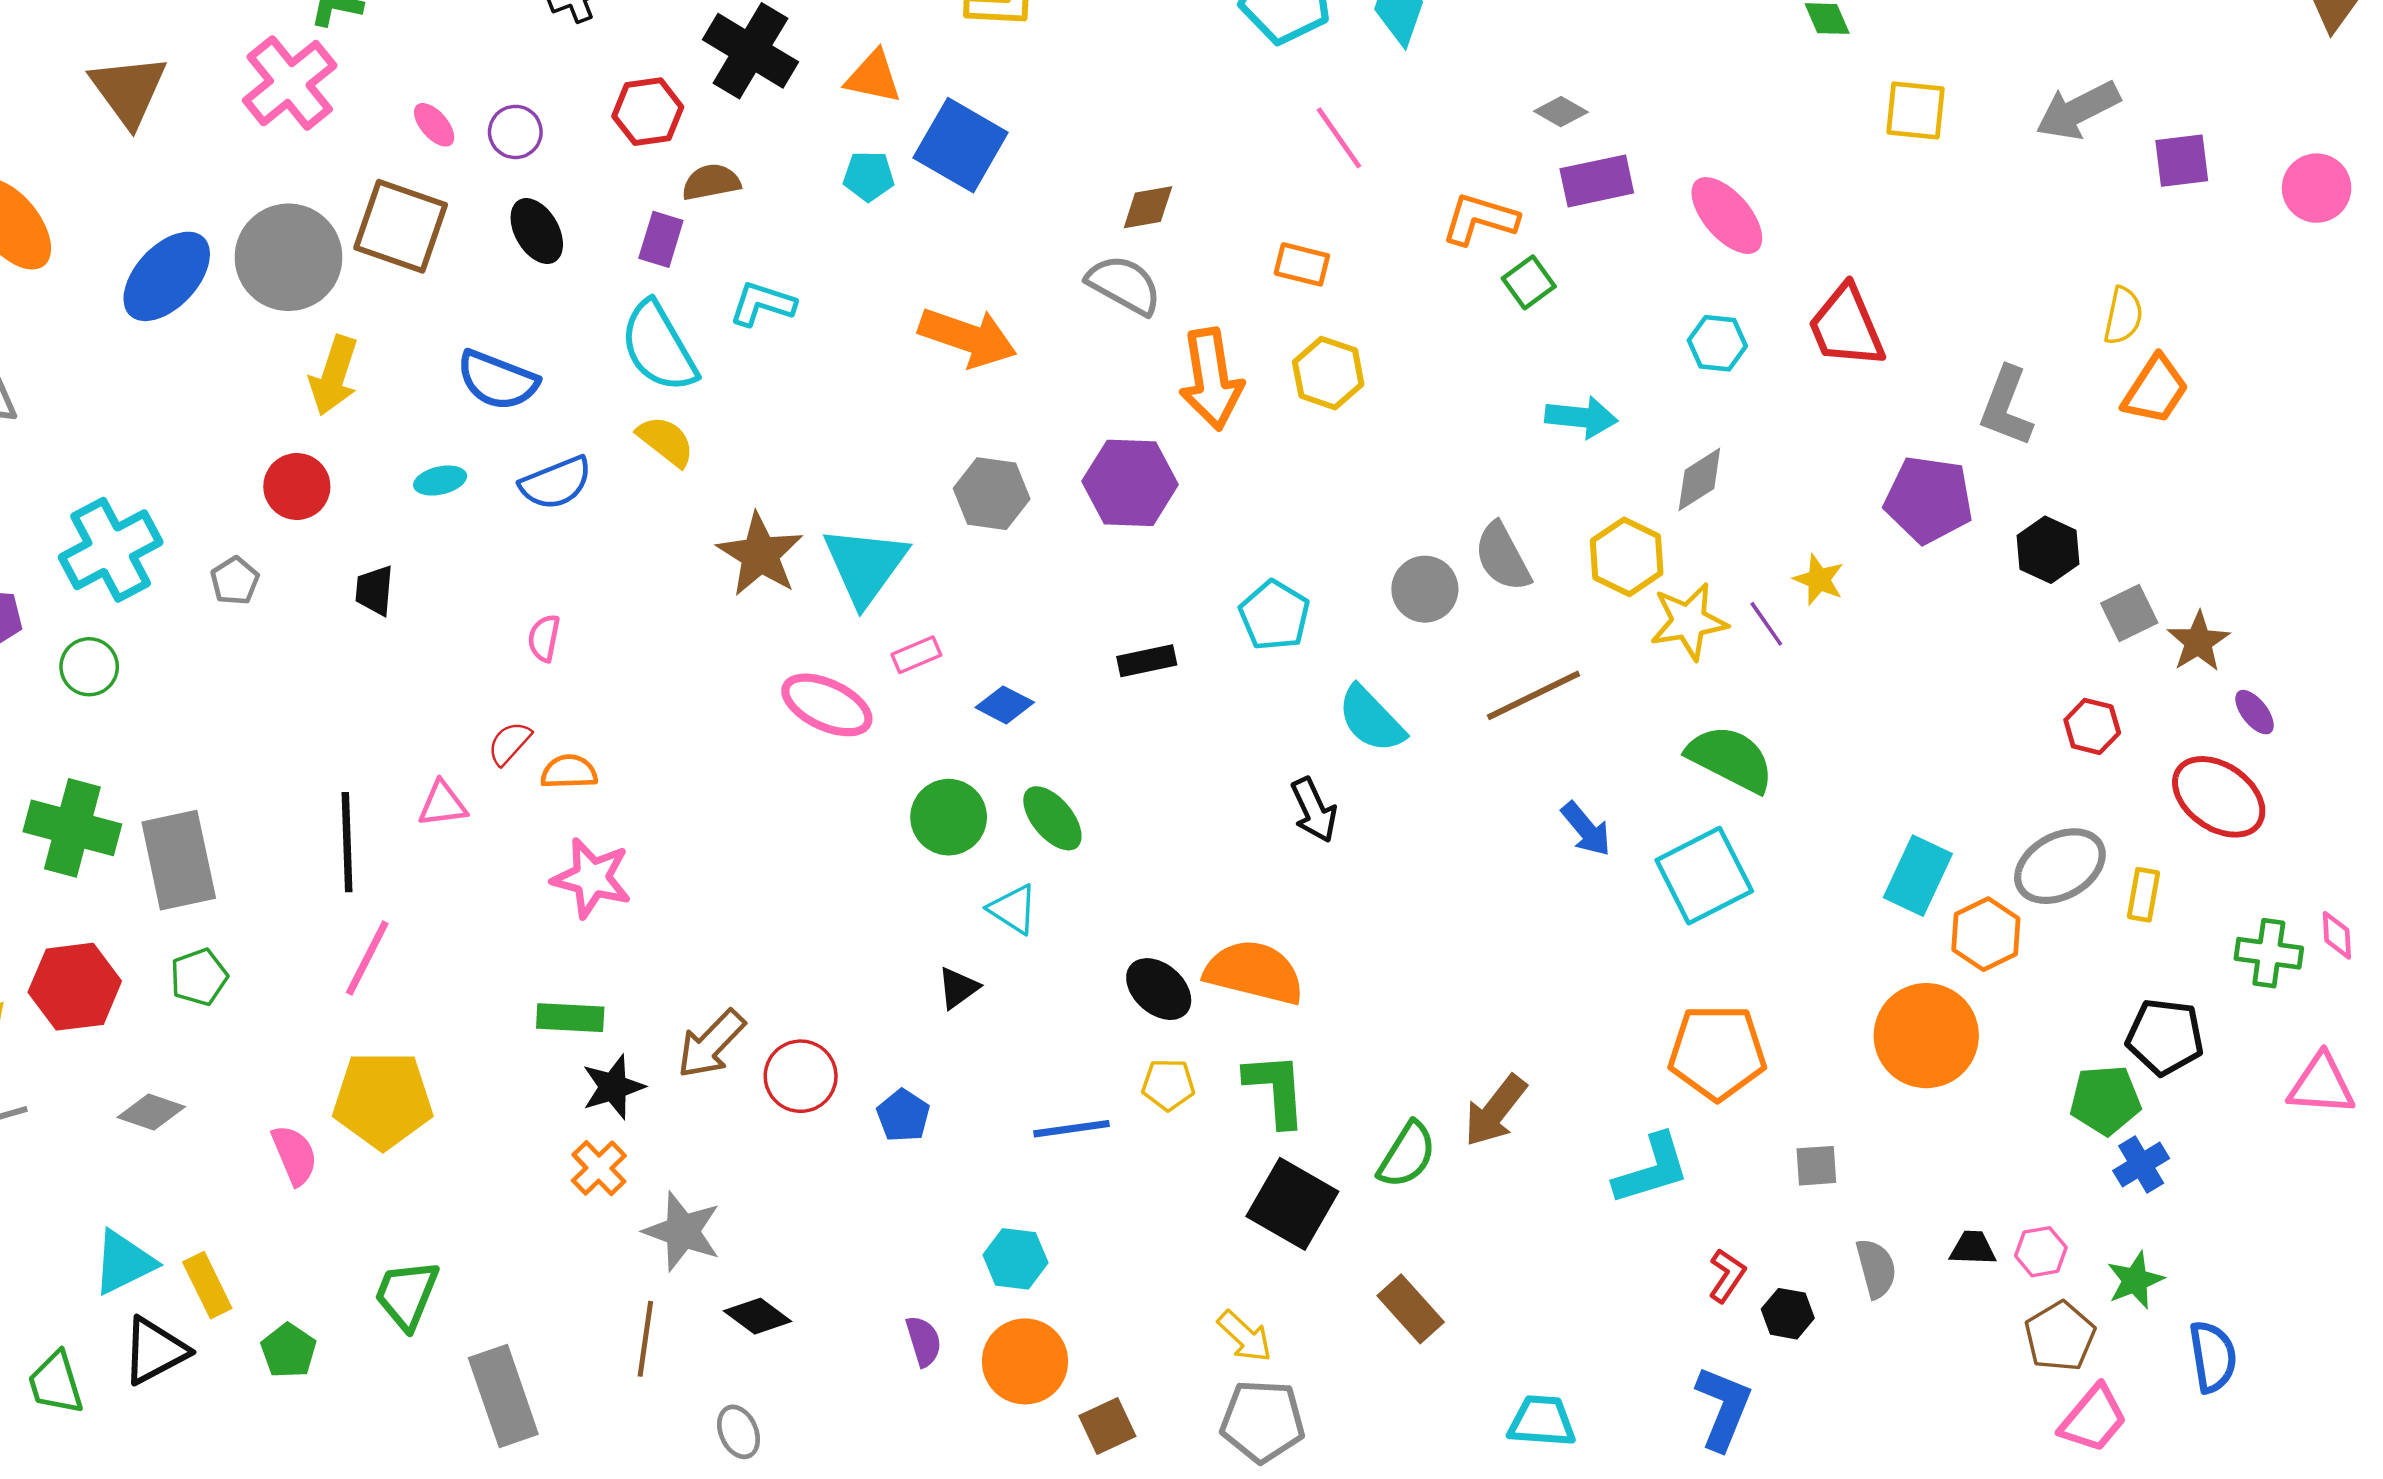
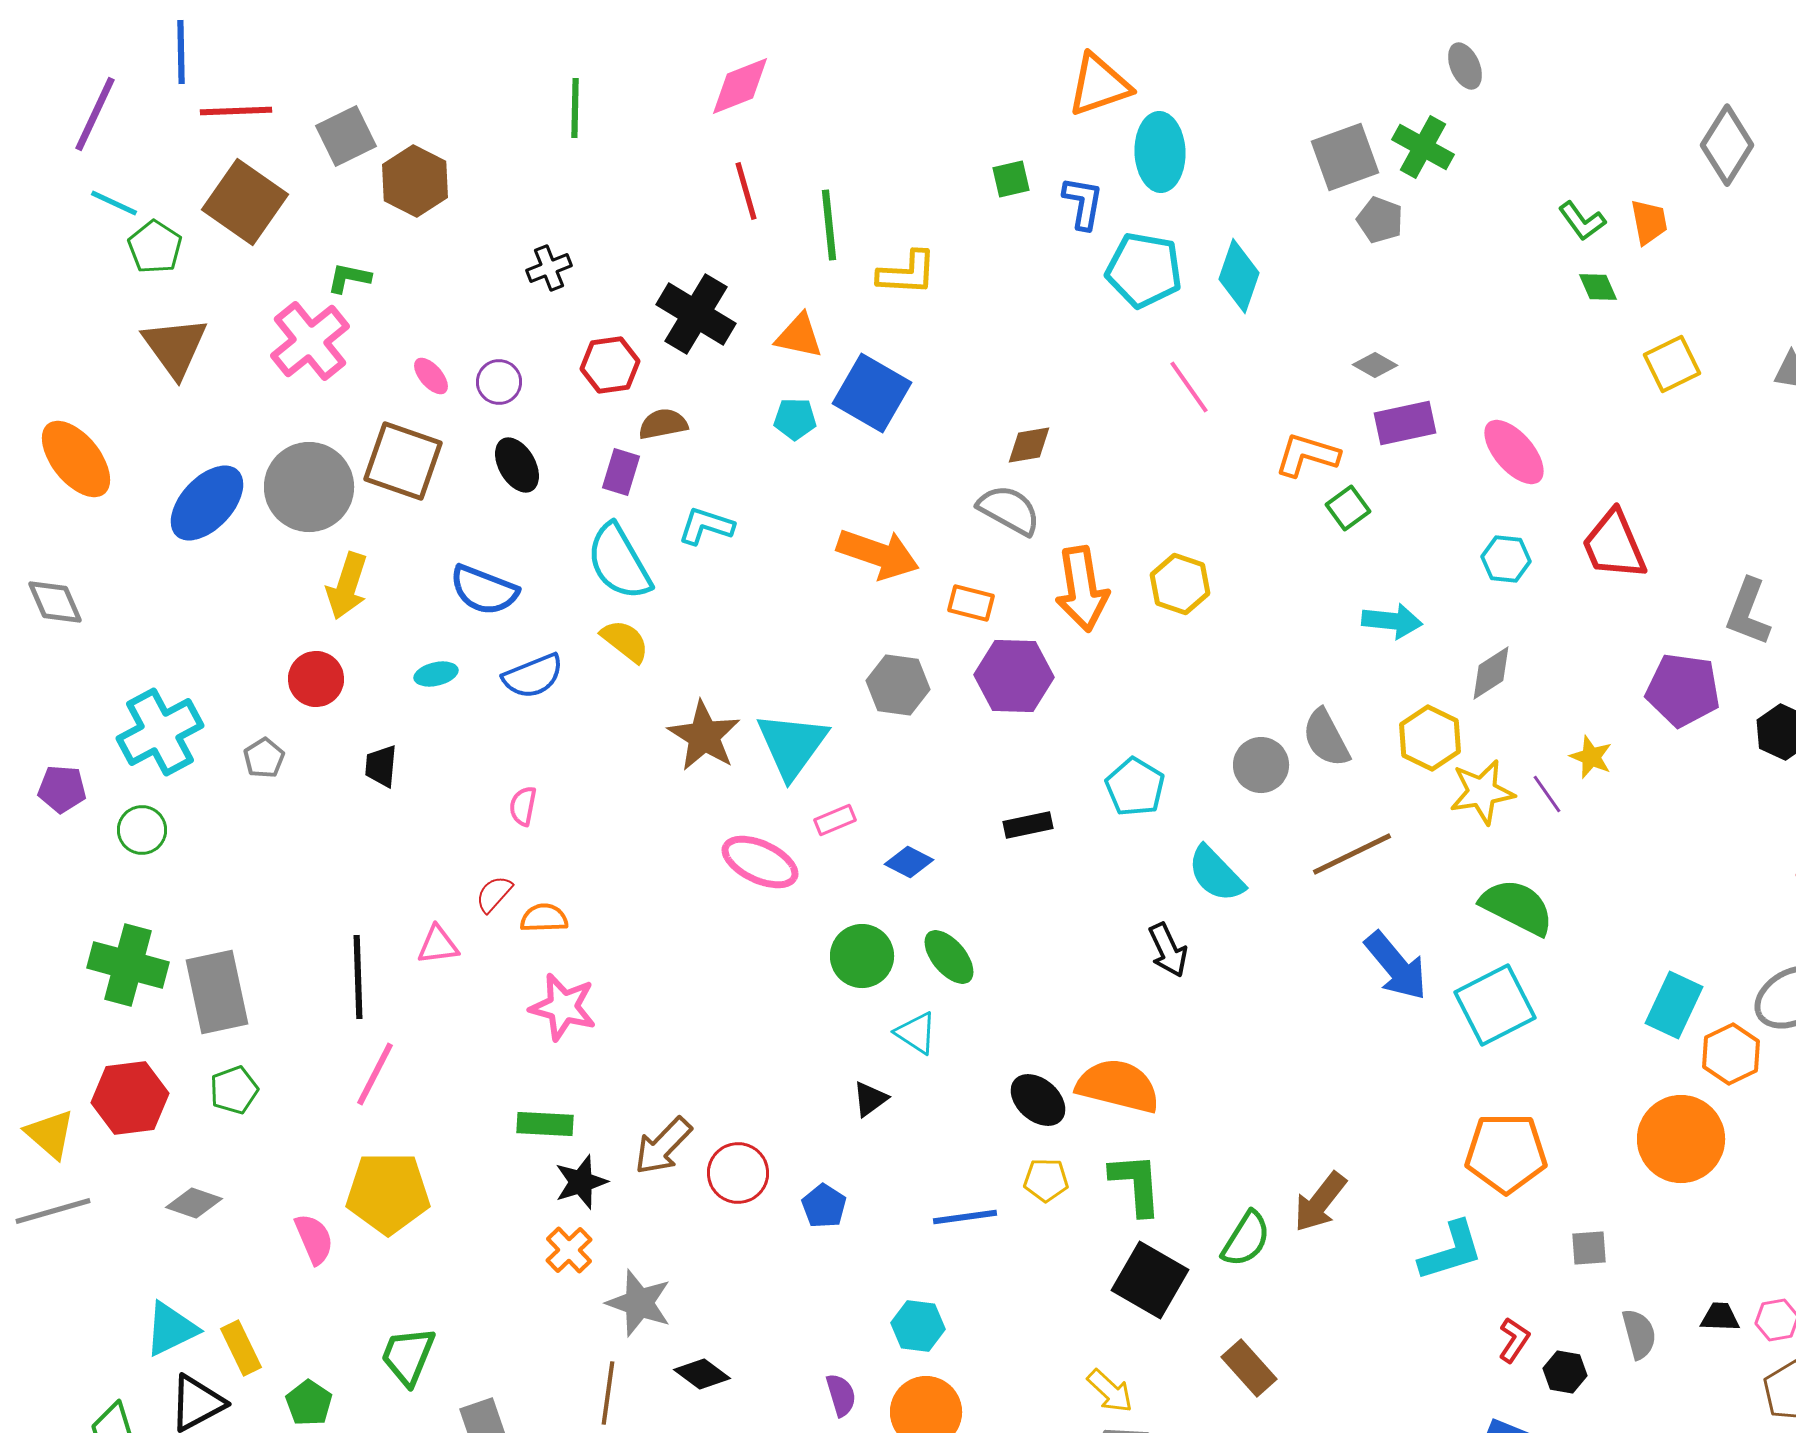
yellow square: (1916, 110) -> (1672, 364), turned -32
orange rectangle: (1302, 264) -> (971, 603), moved
blue arrow: (1586, 829) -> (1396, 966), size x1.5

